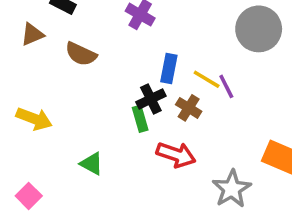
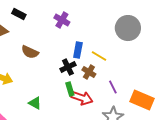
brown semicircle: (81, 54) -> (30, 52), moved
purple line: (226, 86) -> (113, 87), moved
green rectangle: (140, 119) -> (70, 89), moved

